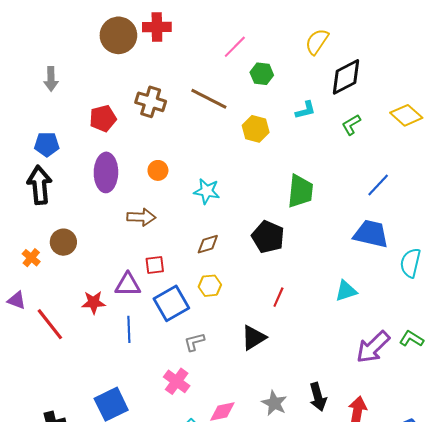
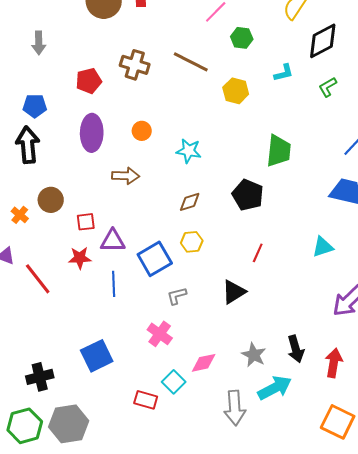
red square: (155, 265) -> (86, 222), moved

